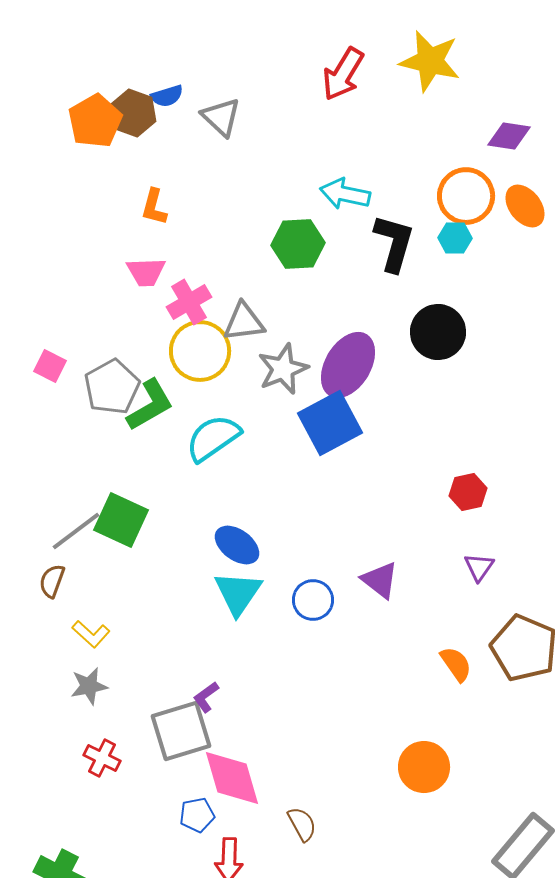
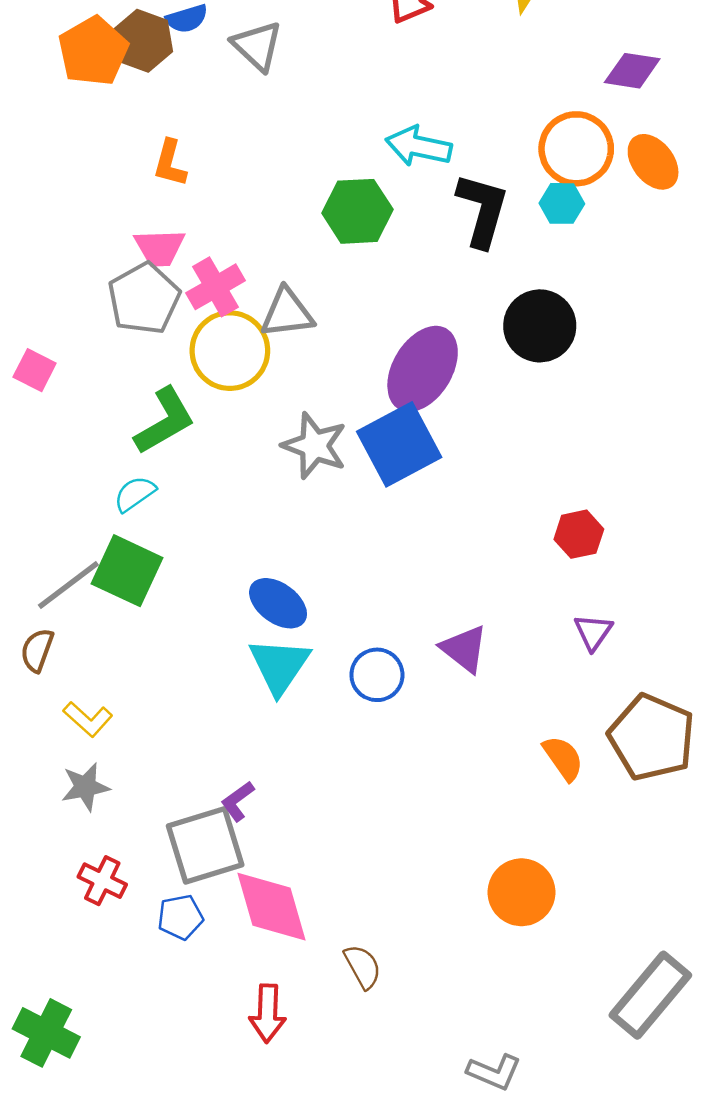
gray star: (283, 369) -> (314, 446), moved, turned -30
gray pentagon: (112, 387) -> (144, 299), moved
cyan semicircle: (213, 438) -> (135, 494), moved, size x0.6
blue pentagon: (197, 815) -> (180, 917), moved

